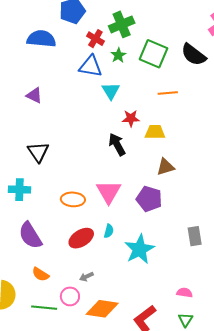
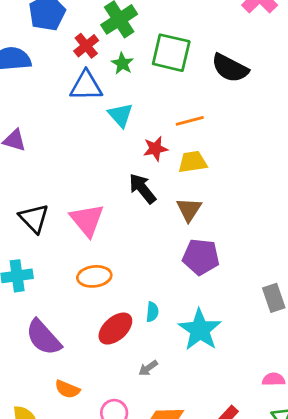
red cross: (95, 39) -> (86, 46), turned 30
black semicircle: (194, 55) -> (230, 68), moved
orange line: (168, 93) -> (190, 121), moved
brown triangle: (165, 167) -> (189, 209), moved, turned -30
pink triangle: (109, 192) -> (87, 220), moved
gray arrow: (86, 277) -> (148, 368), moved

